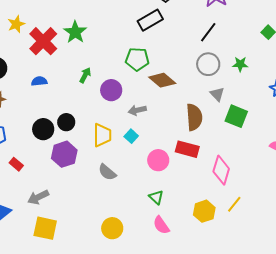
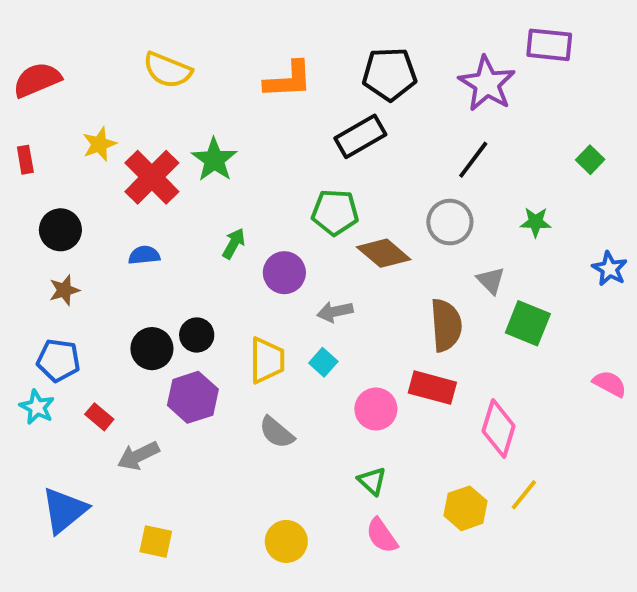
gray circle: (208, 64) -> (450, 222), moved
gray arrow: (38, 197) -> (138, 456), moved
yellow square: (45, 228) -> (156, 541), size x0.7

